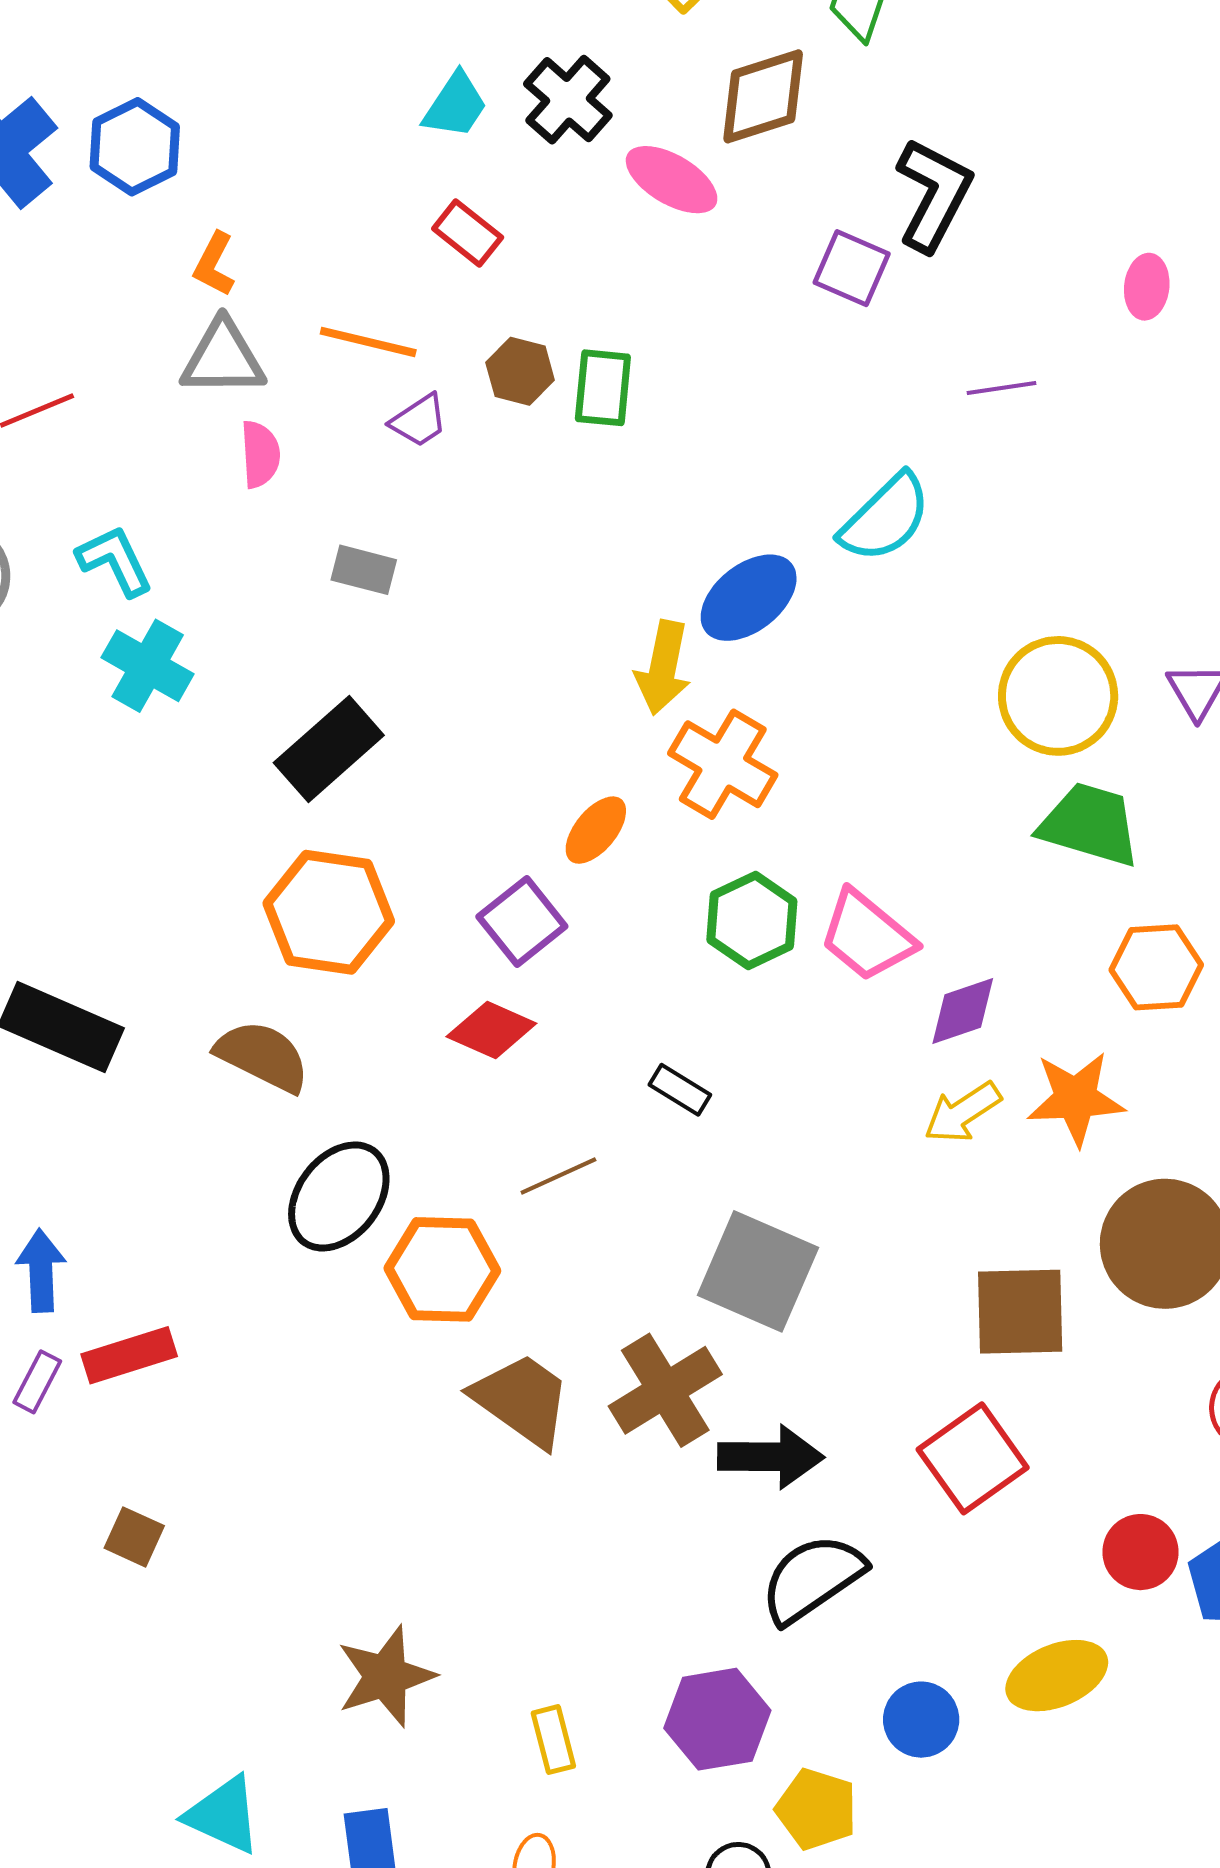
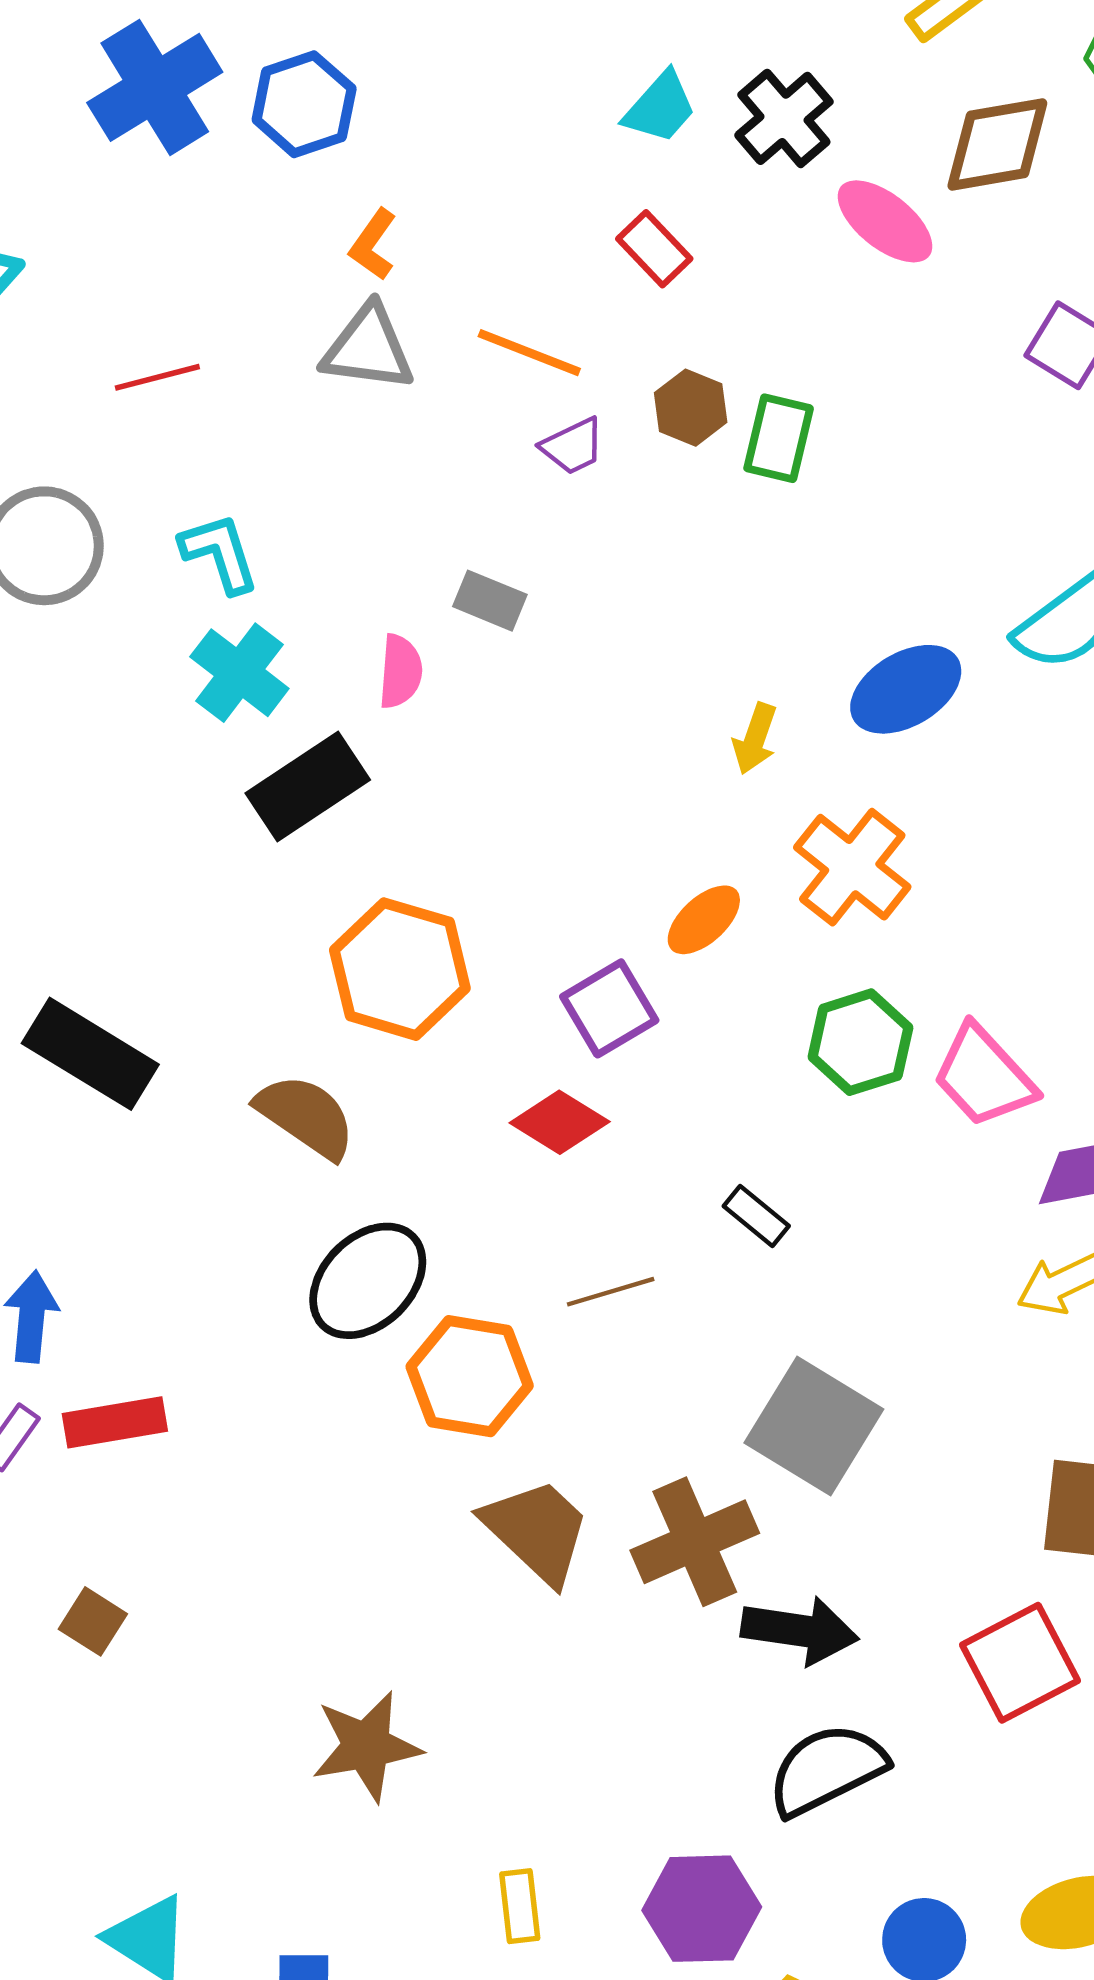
pink semicircle: (260, 454) -> (400, 671), moved
yellow arrow: (663, 668) -> (755, 739), moved, size x0.7
black rectangle: (329, 749) -> (308, 786), moved
brown star: (386, 1676) -> (366, 1746), moved

